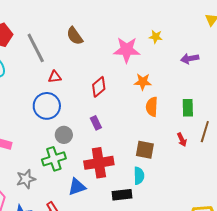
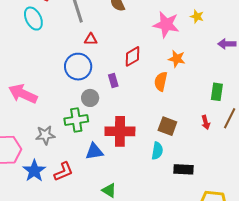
orange semicircle: (152, 107) -> (161, 81), moved
purple rectangle: (96, 123) -> (113, 81), moved
black rectangle: (122, 195) -> (184, 169), moved

